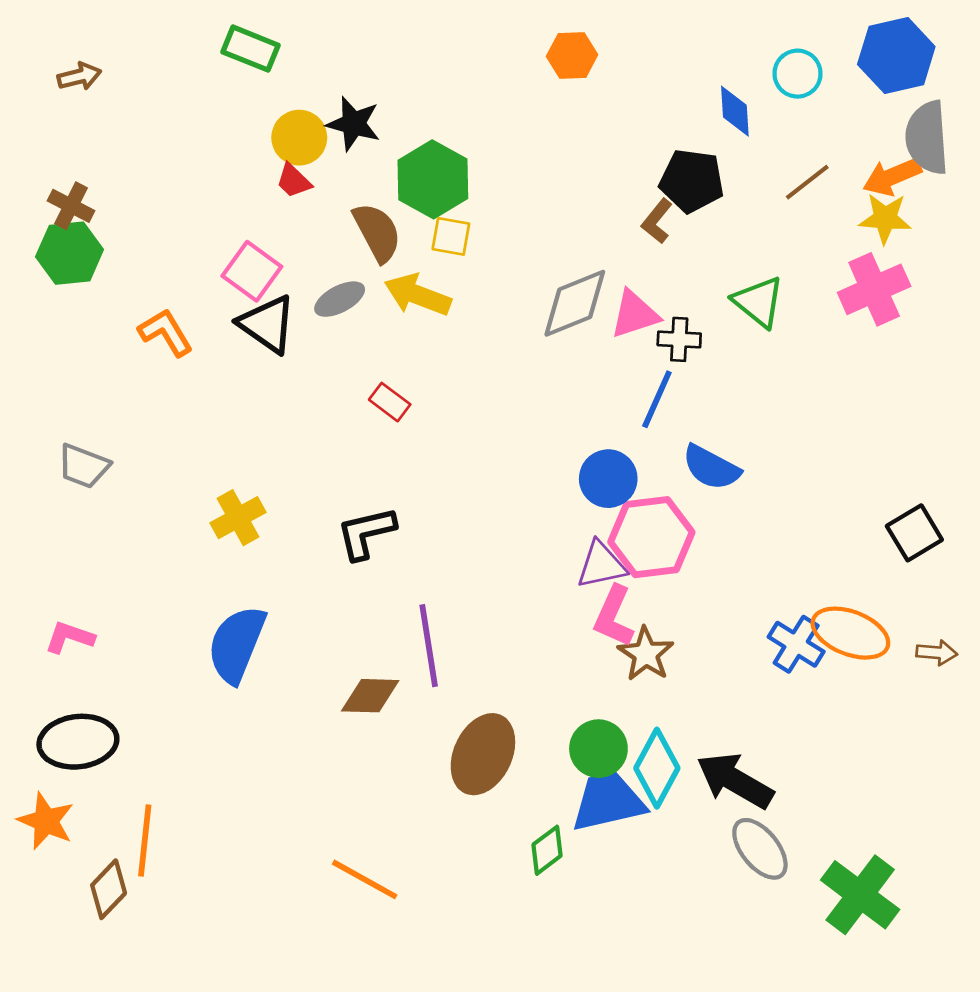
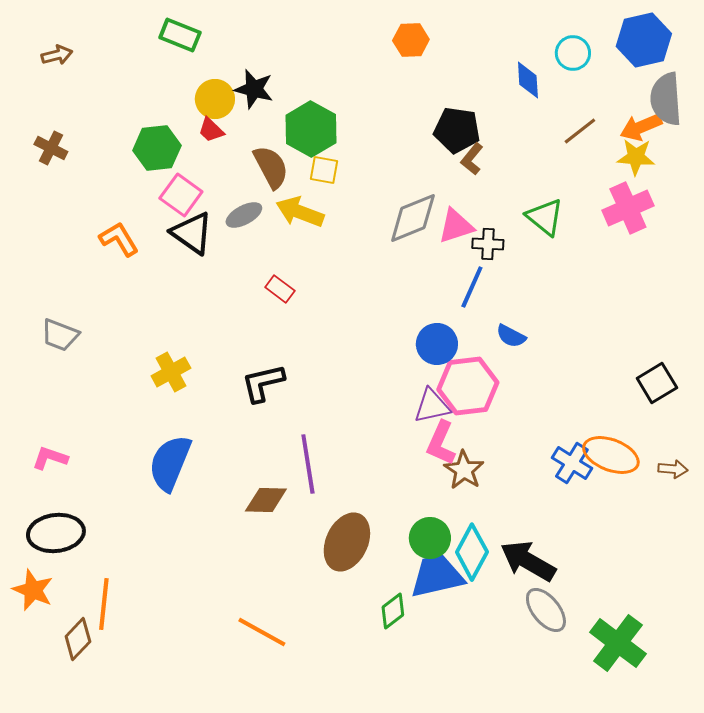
black pentagon: (692, 181) -> (457, 130), moved
green hexagon: (70, 253) -> (157, 148), moved
blue semicircle: (711, 467) -> (511, 336), size x0.7

